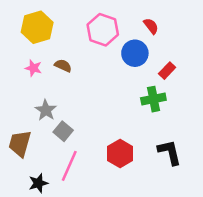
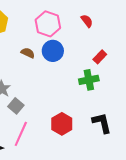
blue circle: (135, 53) -> (53, 51), moved
brown semicircle: (63, 66) -> (28, 53), moved

